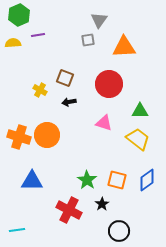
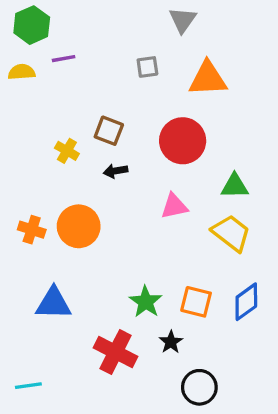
gray triangle: (99, 20) -> (183, 20), moved
pink triangle: (104, 123) -> (174, 206), turned -30
orange cross: (19, 137) -> (32, 230), size x0.7

